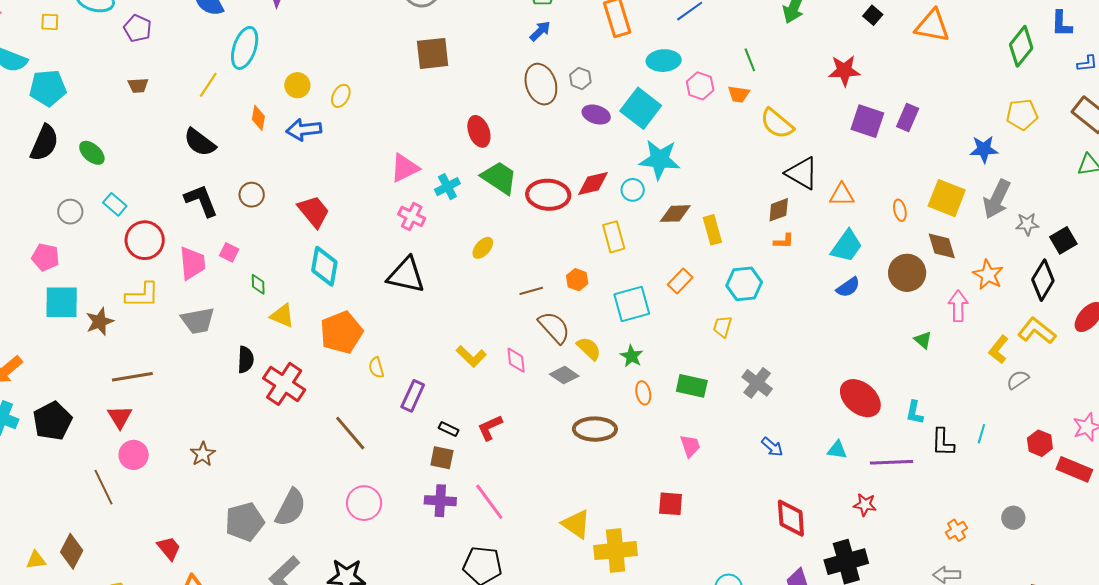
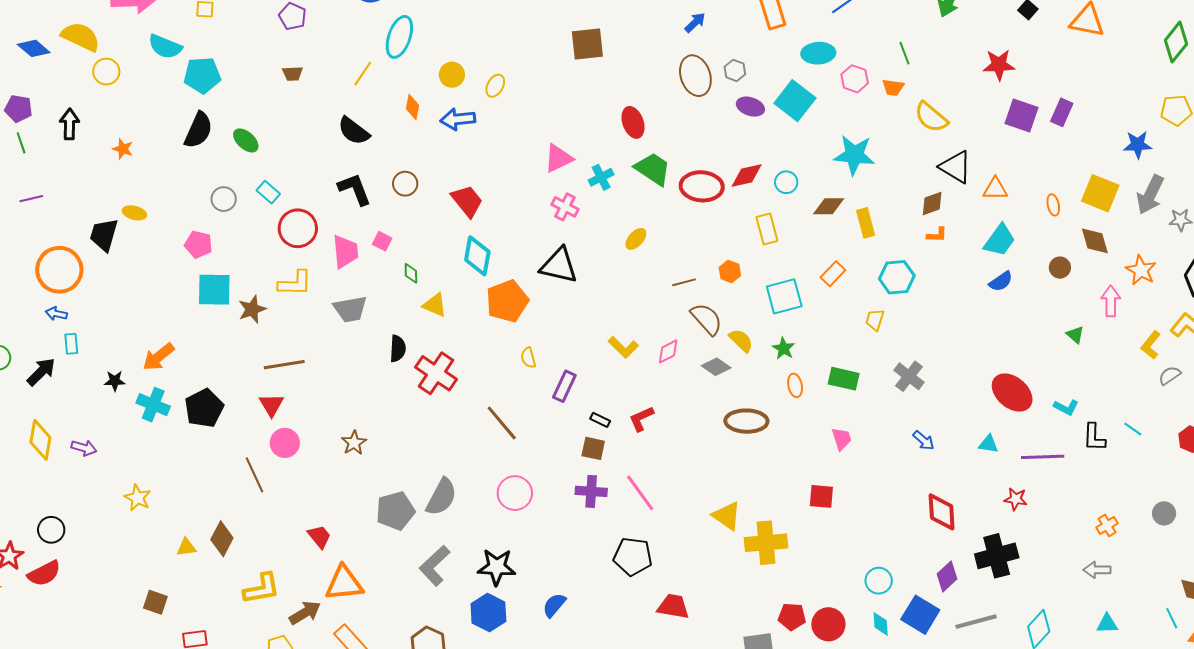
cyan star: (660, 159) -> (854, 155), moved
brown circle: (907, 273) -> (1060, 268), size x0.6
orange pentagon: (341, 332) -> (507, 301), moved
pink diamond: (516, 360) -> (668, 351), turned 68
cyan L-shape: (915, 413) -> (1066, 407), turned -75
cyan line: (981, 434) -> (1133, 429), turned -72

